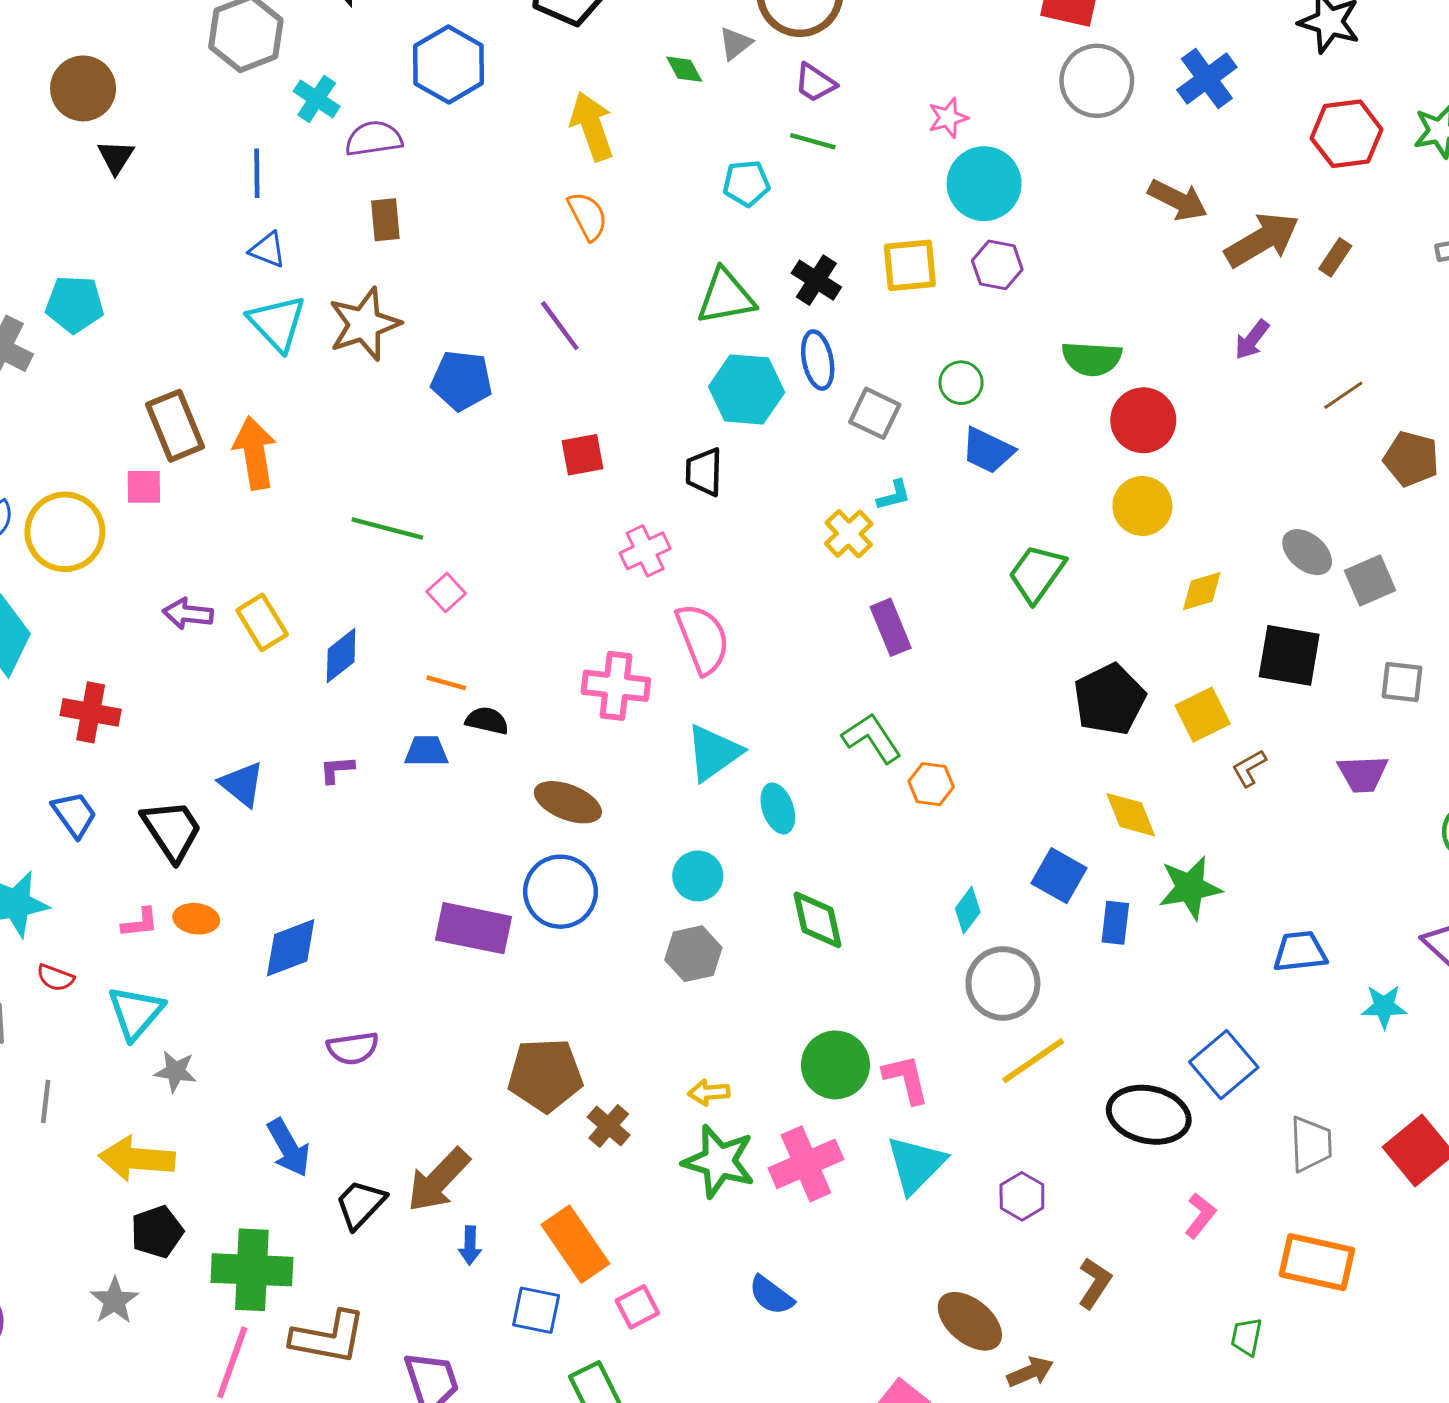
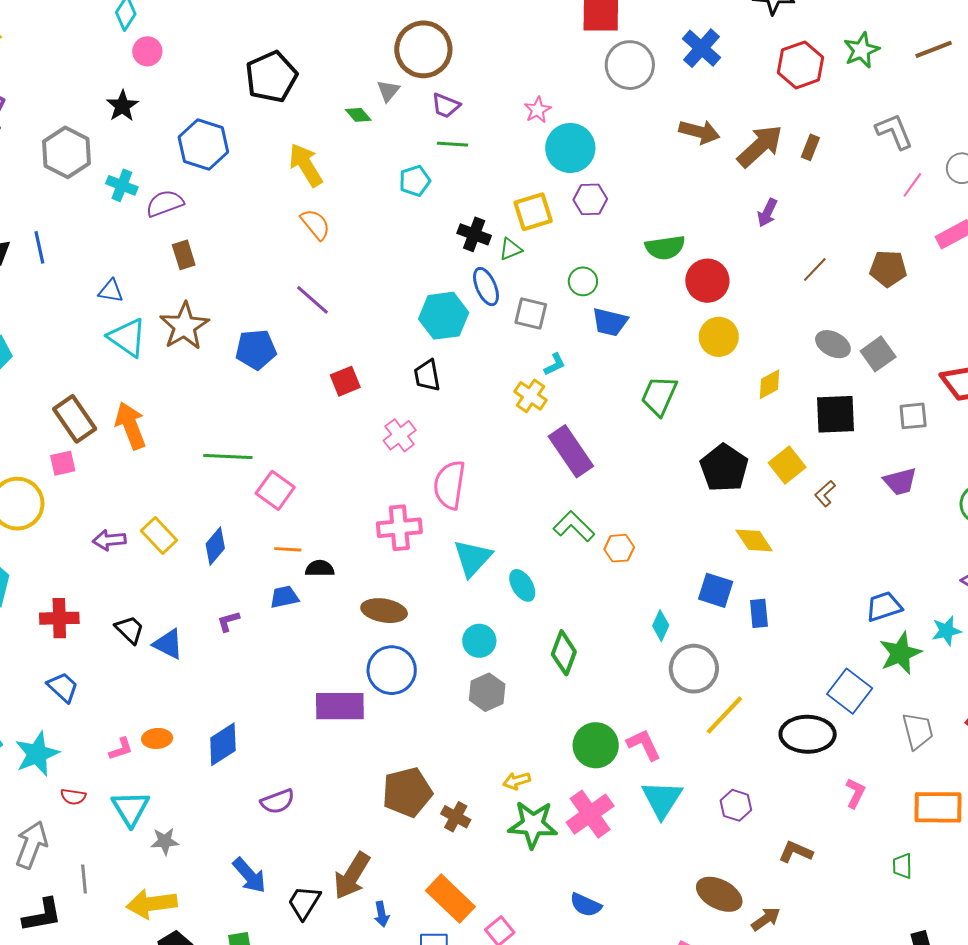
blue line: (257, 173) -> (39, 247), moved
green triangle: (726, 297) -> (511, 249), moved, size x0.6
brown line: (1343, 395) -> (815, 270), moved
pink square: (446, 592) -> (275, 490), size x1.5
purple rectangle: (891, 627) -> (571, 451), size x1.4
pink semicircle: (703, 639) -> (449, 485), turned -138
black trapezoid: (172, 830) -> (130, 630), moved, size x0.7
green star: (1190, 888) -> (900, 653), moved
green diamond: (818, 920) -> (564, 653), turned 45
brown L-shape: (1095, 1283) -> (796, 852), turned -88

